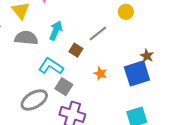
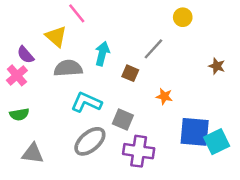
cyan L-shape: (51, 66) -> (86, 102), moved
blue square: (137, 73) -> (195, 132), moved, turned 32

